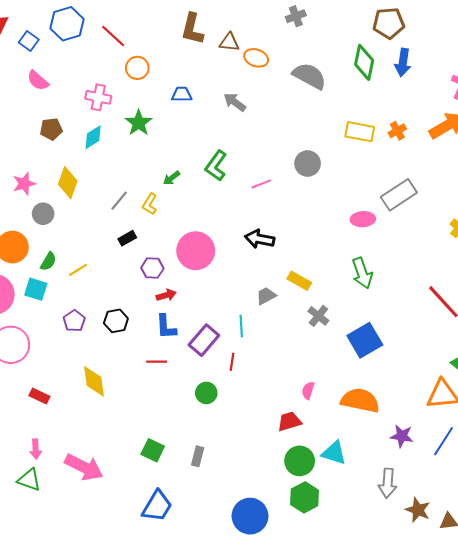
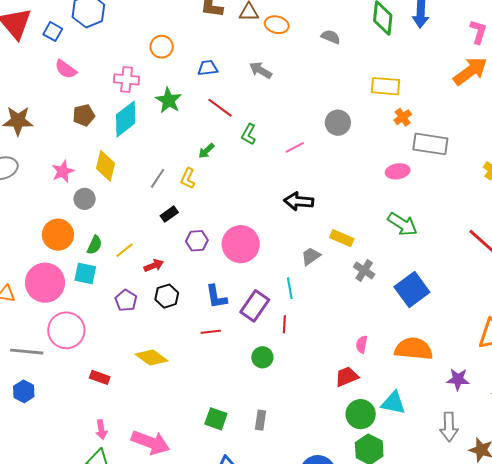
red line: (113, 36) -> (220, 108), moved
gray semicircle: (309, 76) -> (331, 37), size x0.6
orange cross: (397, 131) -> (403, 117), moved
cyan diamond: (93, 137) -> (126, 119), size x1.5
green L-shape: (216, 166) -> (249, 134), size x0.7
gray rectangle: (399, 195) -> (430, 144), turned 48
pink circle: (196, 251) -> (241, 244), moved
green arrow: (362, 273) -> (402, 224), turned -32
red arrow: (166, 295) -> (154, 266), moved
yellow diamond: (94, 381) -> (152, 358), turned -40

